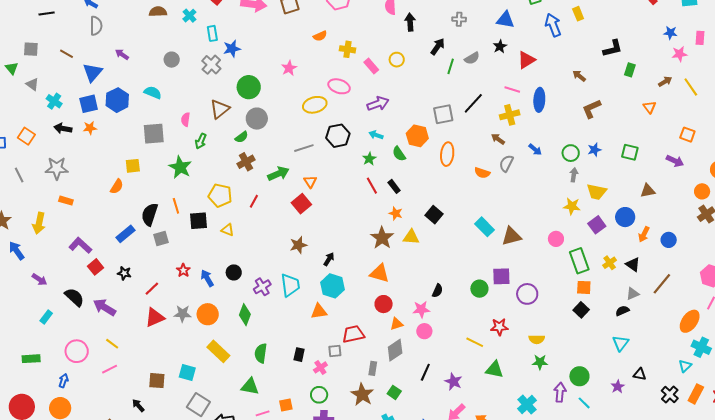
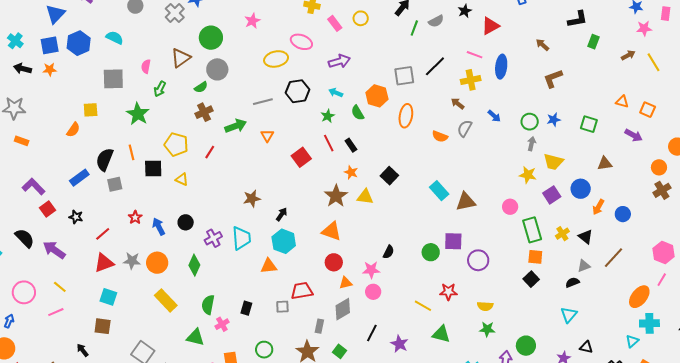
orange triangle: (650, 107) -> (622, 102), moved, turned -40
red square: (301, 204) -> (301, 157), moved
cyan cross: (701, 347) -> (649, 323), turned -30
pink cross: (320, 367) -> (222, 324), moved
cyan square: (187, 373) -> (108, 297), moved

